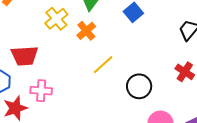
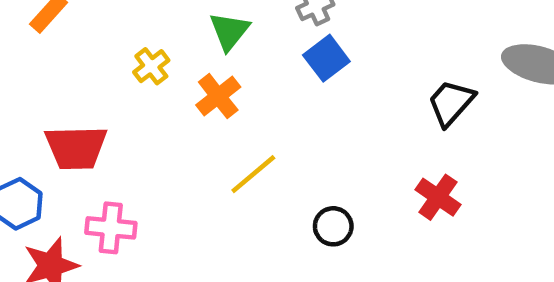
yellow cross: (56, 19) -> (151, 66), size x0.7
black circle: (139, 86) -> (333, 226), size x0.7

